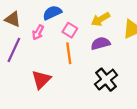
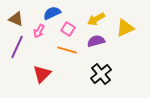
orange line: (69, 53) -> (67, 50), turned -66

